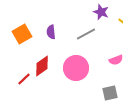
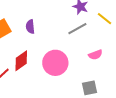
gray line: (86, 34) -> (77, 29), moved

